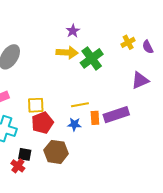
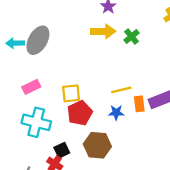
green cross: (92, 58) -> (132, 36), size x0.6
black square: (25, 154) -> (62, 150), turned -32

